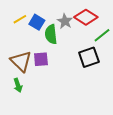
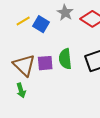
gray star: (65, 21) -> (65, 13), moved
green semicircle: (51, 34) -> (65, 59), moved

